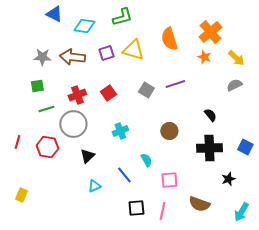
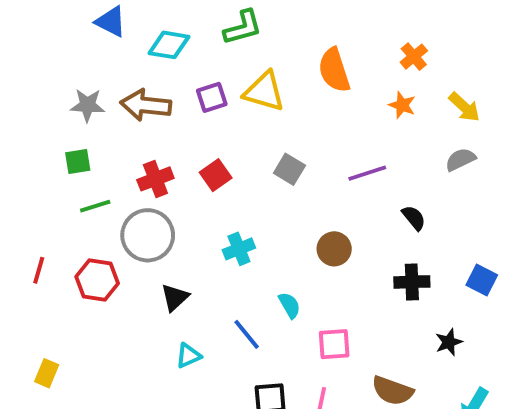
orange cross: (210, 32) -> (414, 57), size x0.6
purple line: (175, 84) -> (367, 173), moved
black cross: (209, 148) -> (412, 282), size x0.7

